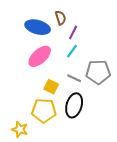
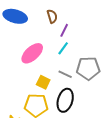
blue ellipse: (38, 27) -> (15, 16), moved

